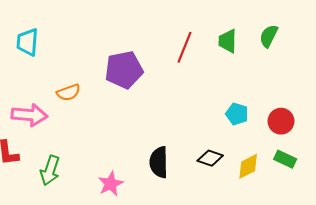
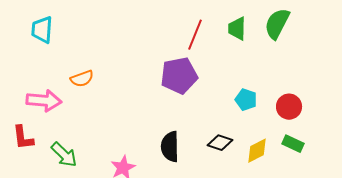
green semicircle: (269, 36) -> (277, 24), size x1.4
purple pentagon: (124, 70) -> (179, 76), moved
green arrow: (50, 170) -> (64, 155), turned -64

